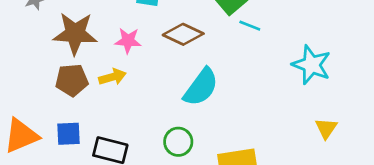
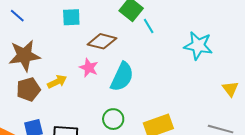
cyan line: (250, 26) -> (149, 26), turned 49
pink star: (128, 41) -> (89, 68), moved, turned 30
yellow triangle: (326, 128) -> (230, 89), moved

